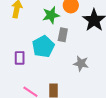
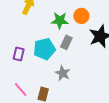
gray star: (81, 63) -> (63, 73), moved

